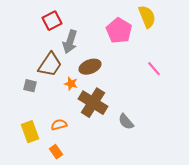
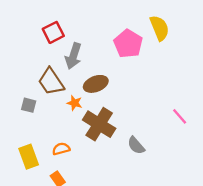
brown trapezoid: (50, 65) -> (51, 82), turned 112
pink line: (154, 69) -> (180, 116), moved

